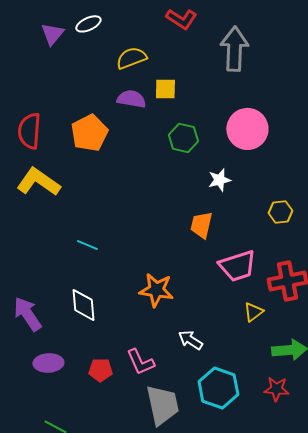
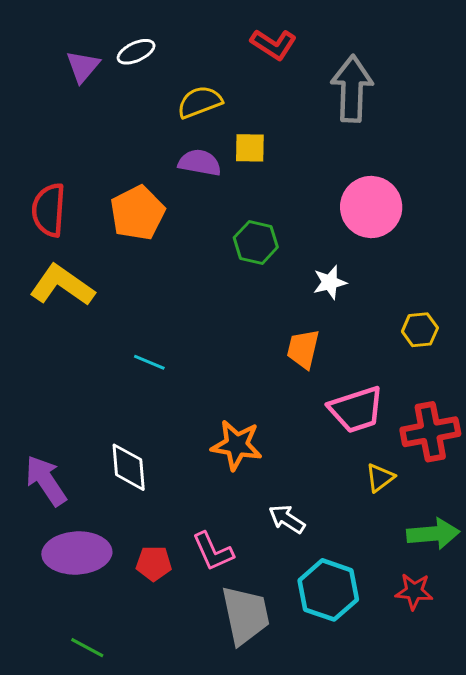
green hexagon: (183, 138) -> (256, 242), moved
cyan line: (87, 245) -> (149, 362), moved
purple ellipse: (48, 363) -> (77, 553), size x1.5

